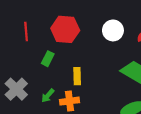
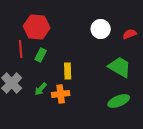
red hexagon: (65, 29) -> (37, 27), moved
red line: (26, 32) -> (21, 49), moved

